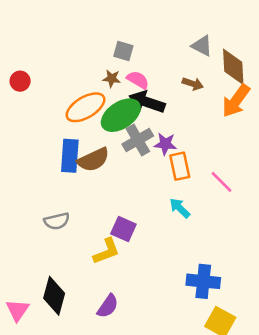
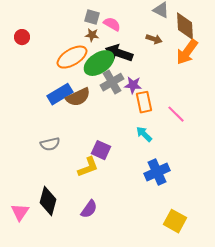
gray square: (123, 51) -> (92, 17), moved
pink semicircle: (138, 80) -> (112, 24), moved
blue rectangle: (70, 156) -> (60, 94), turned 55
blue cross: (203, 281) -> (157, 172), moved, turned -30

